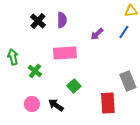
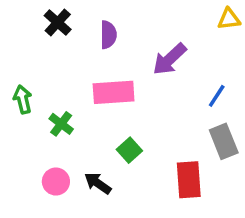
black cross: (38, 21) -> (58, 22), moved
blue line: (124, 32) -> (217, 96), moved
purple arrow: (97, 34) -> (170, 59), size x1.5

